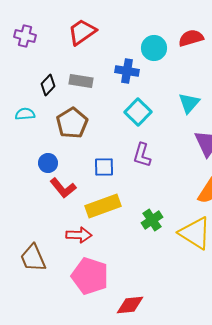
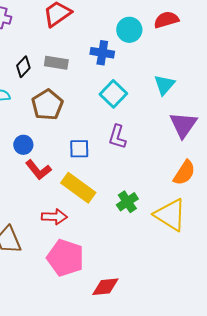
yellow rectangle: (103, 206) -> (78, 188), turned 56

